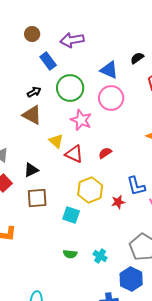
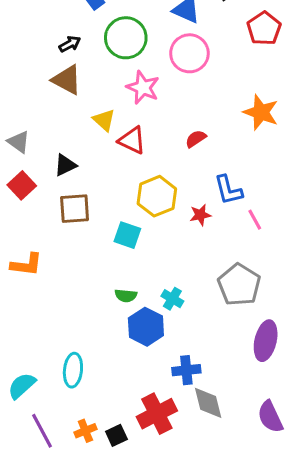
red semicircle: (105, 153) -> (196, 139), moved
blue hexagon: (131, 279) -> (146, 327), moved

